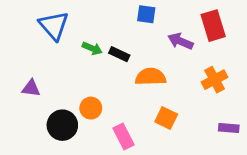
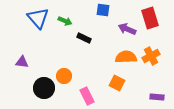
green arrow: (92, 48) -> (65, 21), moved
orange semicircle: (151, 77) -> (126, 57), moved
purple rectangle: (229, 128) -> (157, 97), moved

